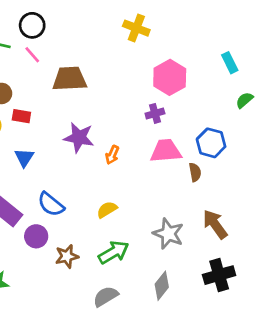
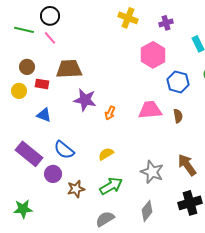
brown trapezoid: (70, 79) -> (69, 69), moved
purple cross: (155, 113) -> (166, 23), moved
blue hexagon: (211, 143) -> (178, 82), moved
blue triangle: (24, 158) -> (44, 115), turned -42
brown semicircle: (195, 172) -> (178, 116), moved

